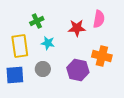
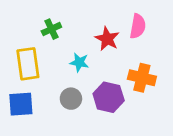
red star: (77, 28) -> (107, 39), turned 30
cyan star: (48, 43) -> (79, 62), moved
gray circle: (43, 69) -> (71, 99), moved

